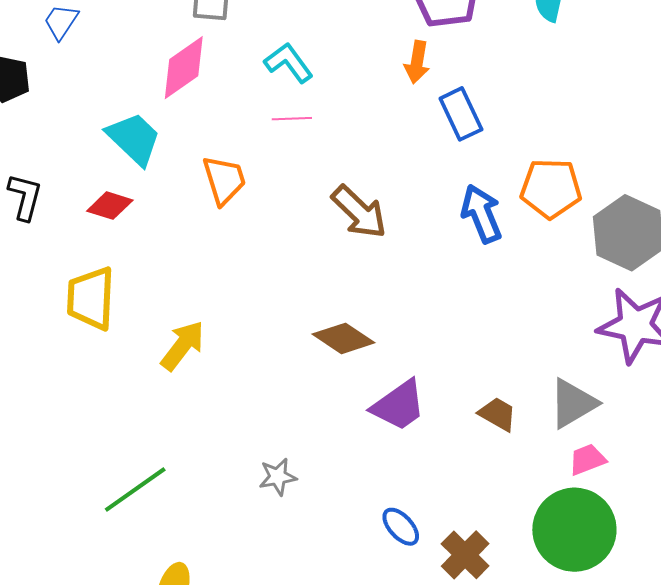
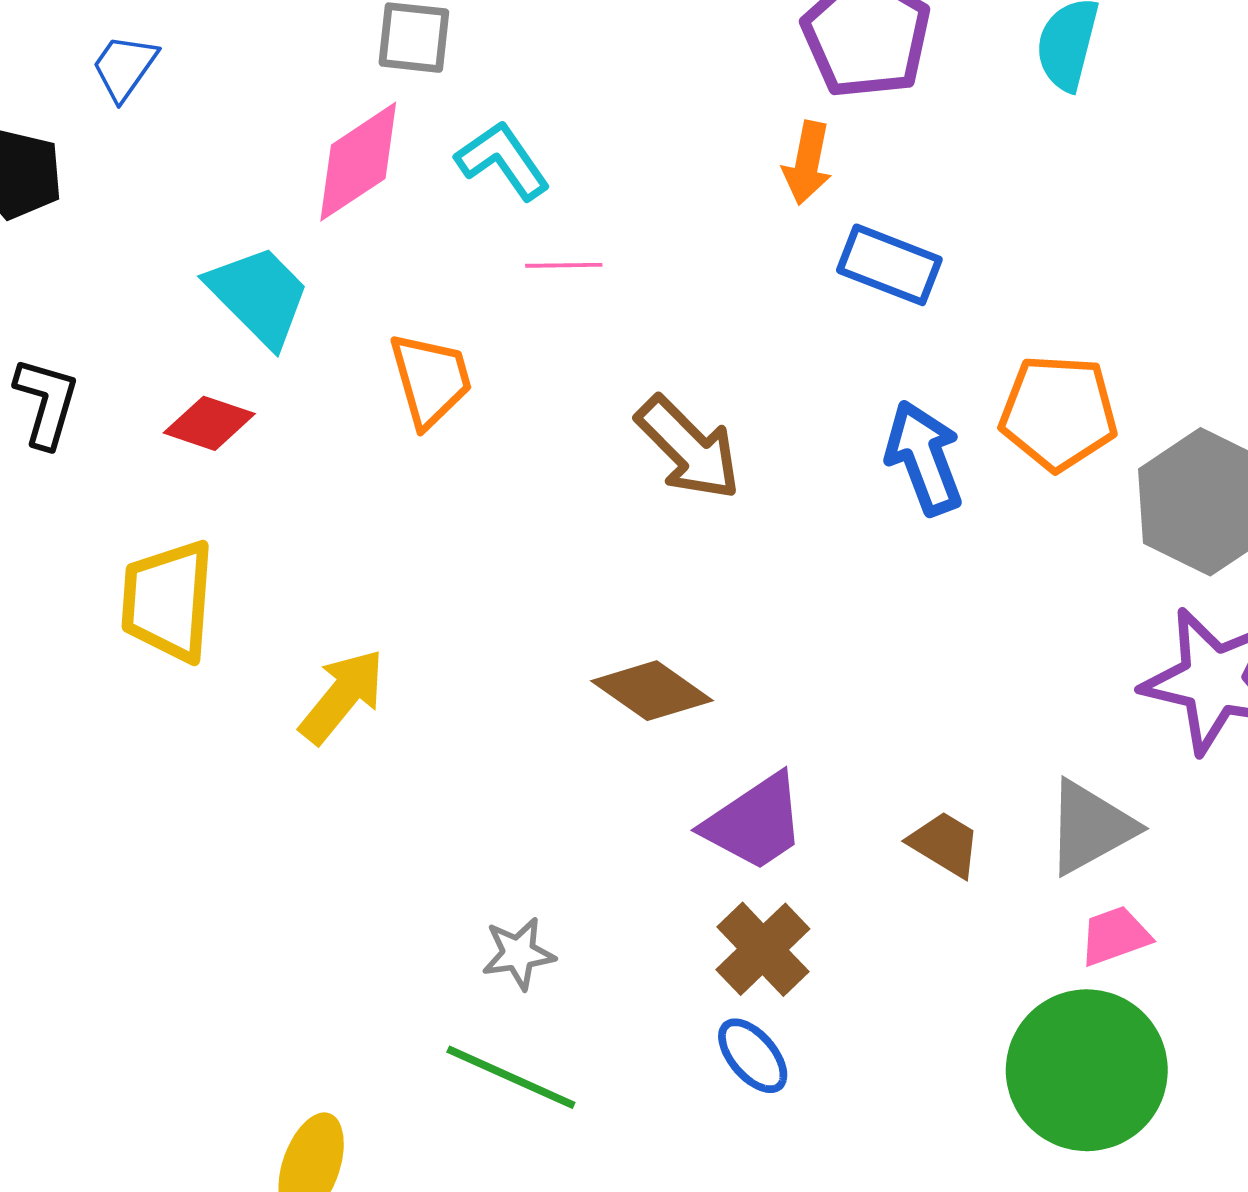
cyan L-shape: (289, 63) -> (503, 160), moved
blue rectangle: (461, 114) -> (889, 265), turned -45
green line: (135, 489) -> (511, 1077), moved, turned 58
brown cross: (465, 555) -> (763, 949), moved

